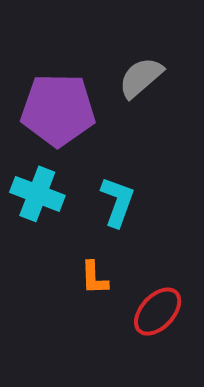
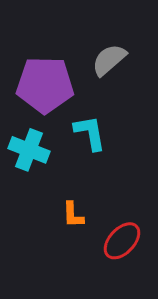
cyan L-shape: (118, 202) -> (90, 133), moved, turned -30

